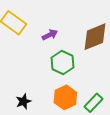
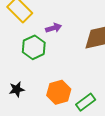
green hexagon: (63, 62) -> (34, 47), moved

